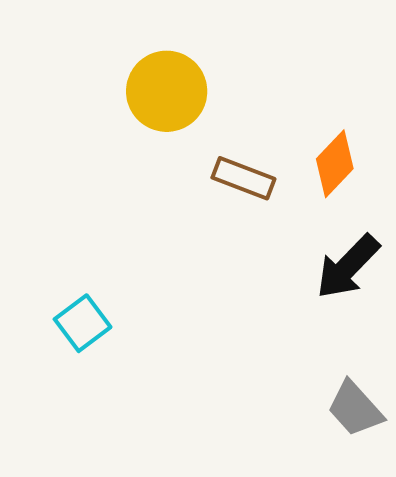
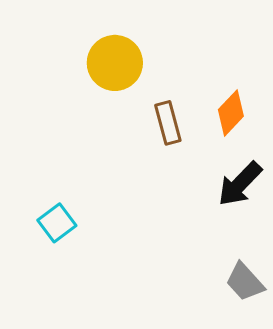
brown rectangle: (243, 178) -> (168, 123), turned 54

